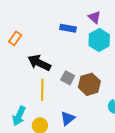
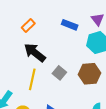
orange rectangle: (15, 38) -> (28, 25), moved
brown hexagon: (89, 84) -> (89, 74), moved

